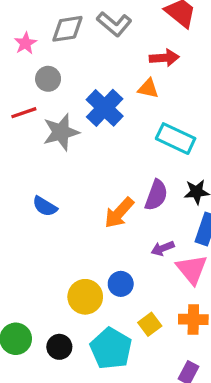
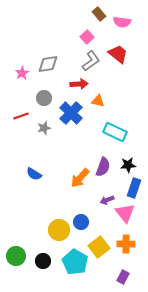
gray L-shape: (114, 24) -> (91, 61), moved, turned -75
red arrow: (164, 58) -> (79, 84), moved
gray circle: (48, 79) -> (44, 98), moved
gray star: (61, 132) -> (44, 128), size x0.6
yellow square: (150, 324) -> (99, 247), size x1.5

